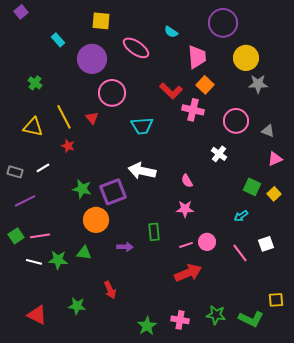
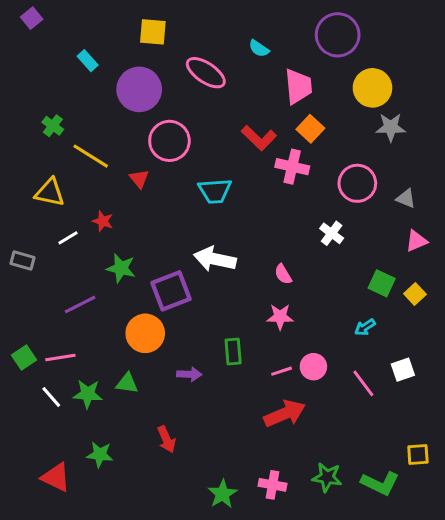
yellow line: (64, 117) -> (91, 156), moved, turned -30
white line: (43, 168) -> (68, 238), moved
green star: (82, 189) -> (121, 268), moved
purple line: (25, 201) -> (80, 305), moved
white line: (34, 262) -> (51, 397), turned 35
green star: (77, 306) -> (100, 455), moved

